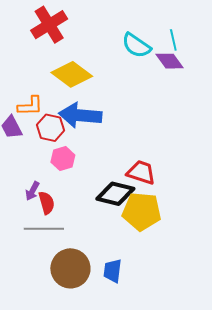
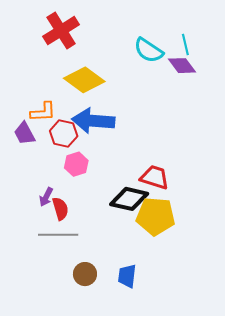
brown circle: (70, 268) -> (85, 274), size x0.6

